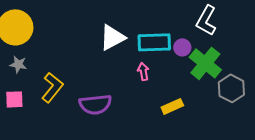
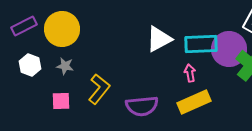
purple circle: (182, 47) -> (229, 49), size x2.0
yellow rectangle: (172, 106) -> (194, 102), moved, size x1.5

